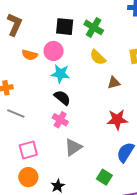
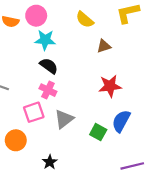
pink square: (28, 150) -> (34, 112), moved
orange circle: (28, 177) -> (16, 140), moved
green square: (104, 177) -> (98, 132), moved

